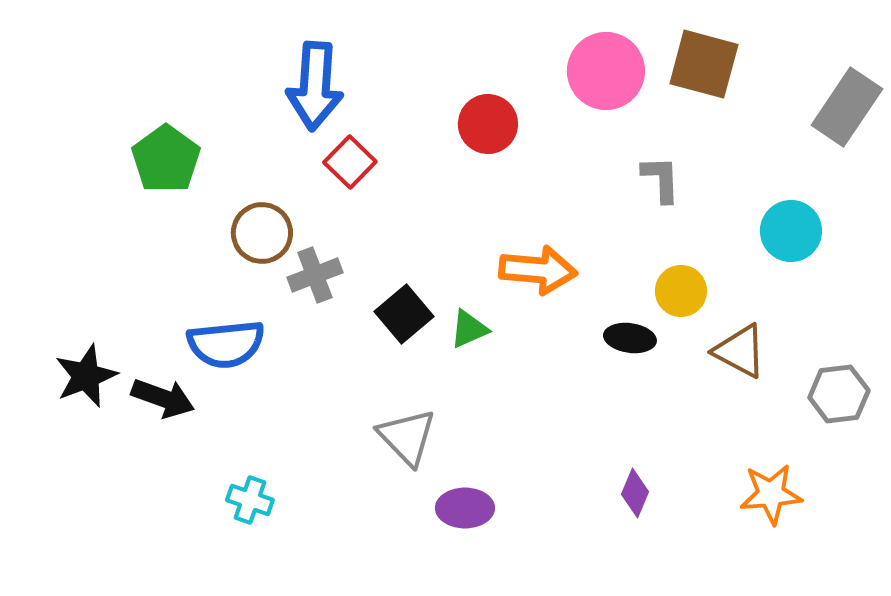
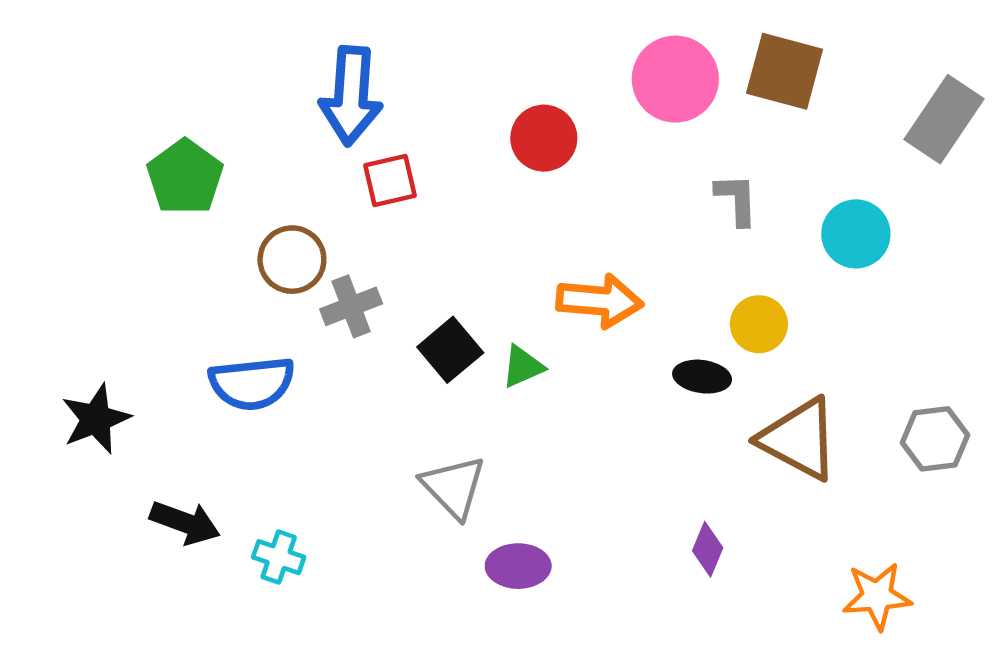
red square: (350, 162) -> (390, 180), turned 33
cyan circle: (791, 231) -> (856, 234), moved
brown triangle: (740, 351) -> (799, 439), moved, size x1.4
black arrow: (163, 398) -> (185, 523), moved
orange star: (771, 494) -> (877, 596), moved

